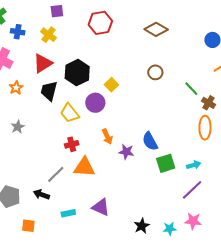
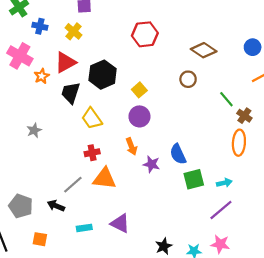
red hexagon: (100, 23) -> (145, 34), moved
brown diamond: (156, 29) -> (204, 50), moved
orange star: (16, 88) -> (42, 76), moved
purple circle: (95, 103) -> (139, 116), moved

